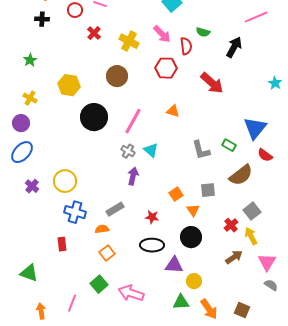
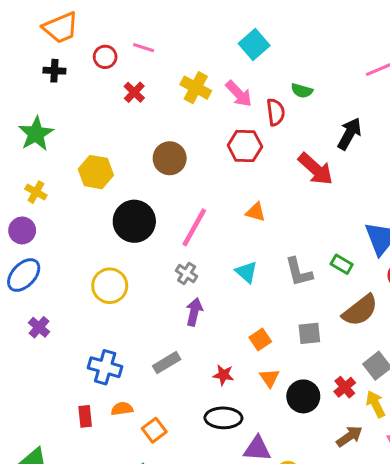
yellow cross: (129, 41) -> (196, 88), moved
black arrow: (234, 47) -> (349, 134), moved
green star: (30, 60) -> (36, 134), size x1.6
cyan triangle: (151, 150) -> (246, 272), moved
yellow circle: (65, 181) -> (110, 286), moved
orange triangle: (193, 210) -> (270, 378), moved
orange semicircle: (102, 229) -> (122, 409), moved
black circle: (191, 237) -> (303, 396), moved

